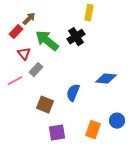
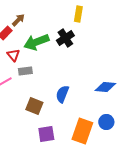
green arrow: (47, 41) -> (36, 42), turned -60
gray rectangle: (36, 70) -> (25, 71), turned 40
blue diamond: (106, 79) -> (105, 87), moved
orange rectangle: (93, 130) -> (82, 131), size x1.4

